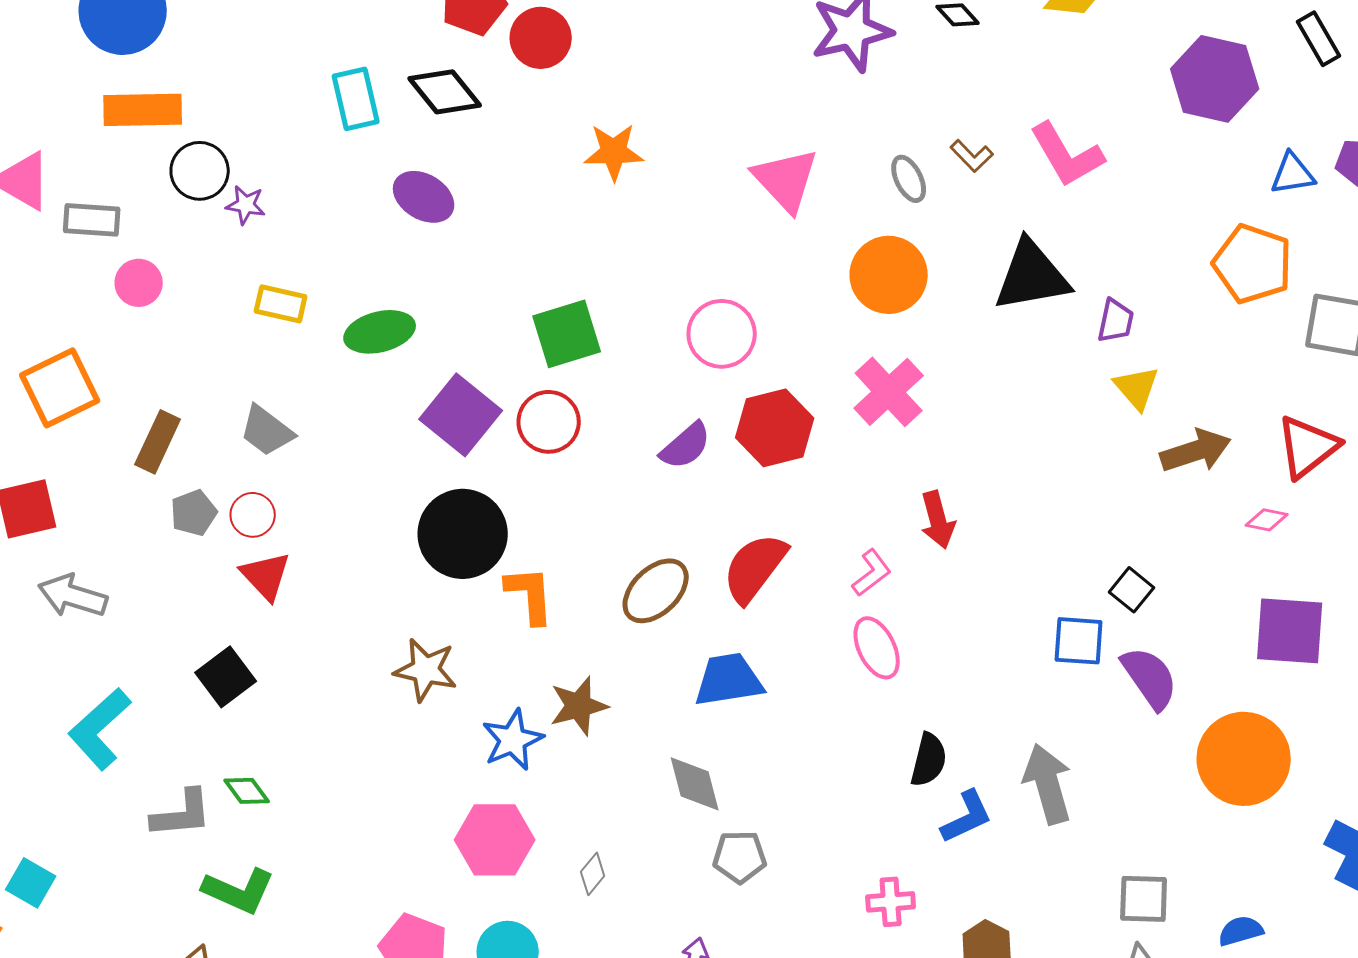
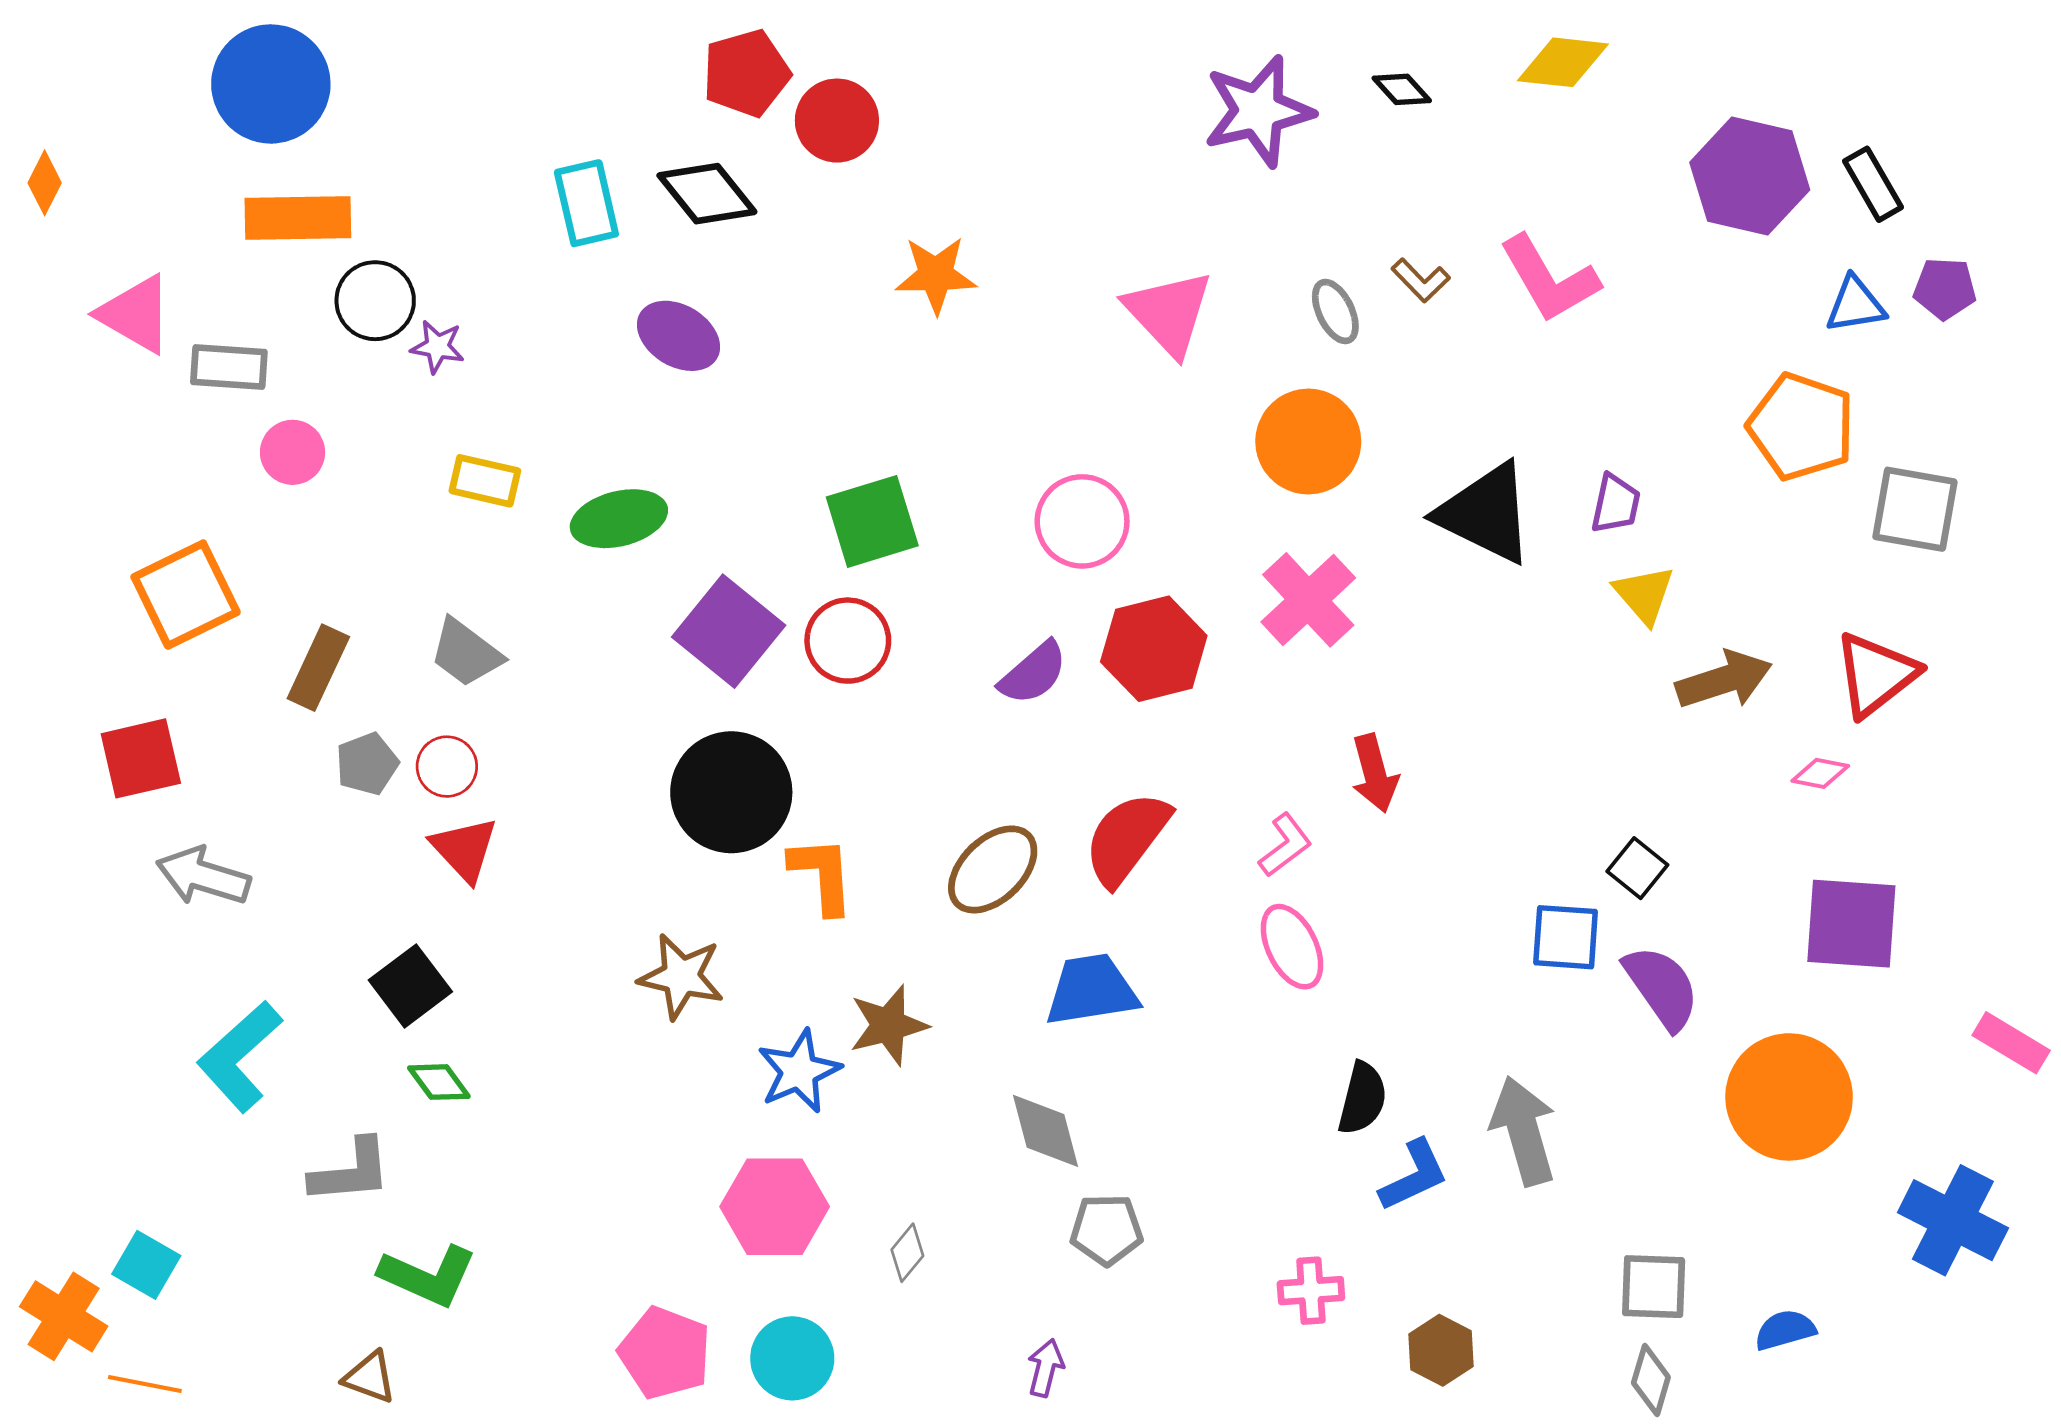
black rectangle: (1319, 39) -> (1873, 184), moved
black triangle: (1032, 276) -> (1486, 513), moved, turned 36
green diamond: (247, 791) -> (439, 1082), moved

